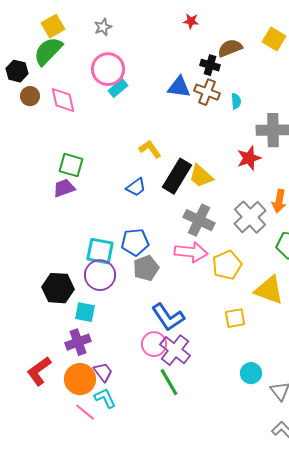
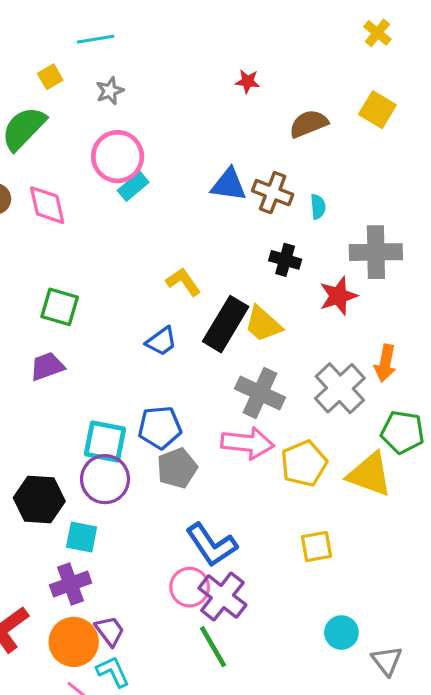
yellow square: (53, 26) -> (50, 77), moved, size x0.7
black cross: (210, 65) -> (285, 260), moved
purple trapezoid: (64, 188) -> (47, 366), moved
yellow triangle: (269, 290) -> (370, 474), moved

